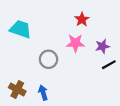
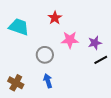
red star: (82, 19) -> (55, 18), moved
blue arrow: (43, 93) -> (48, 81), moved

